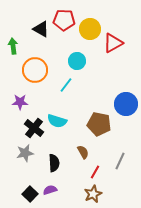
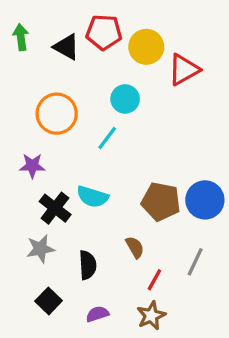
green arrow: (13, 46) -> (21, 37), moved
blue circle: (126, 104) -> (205, 200), moved
purple semicircle: (50, 190) -> (97, 314), moved
black square: (30, 194) -> (49, 301), moved

